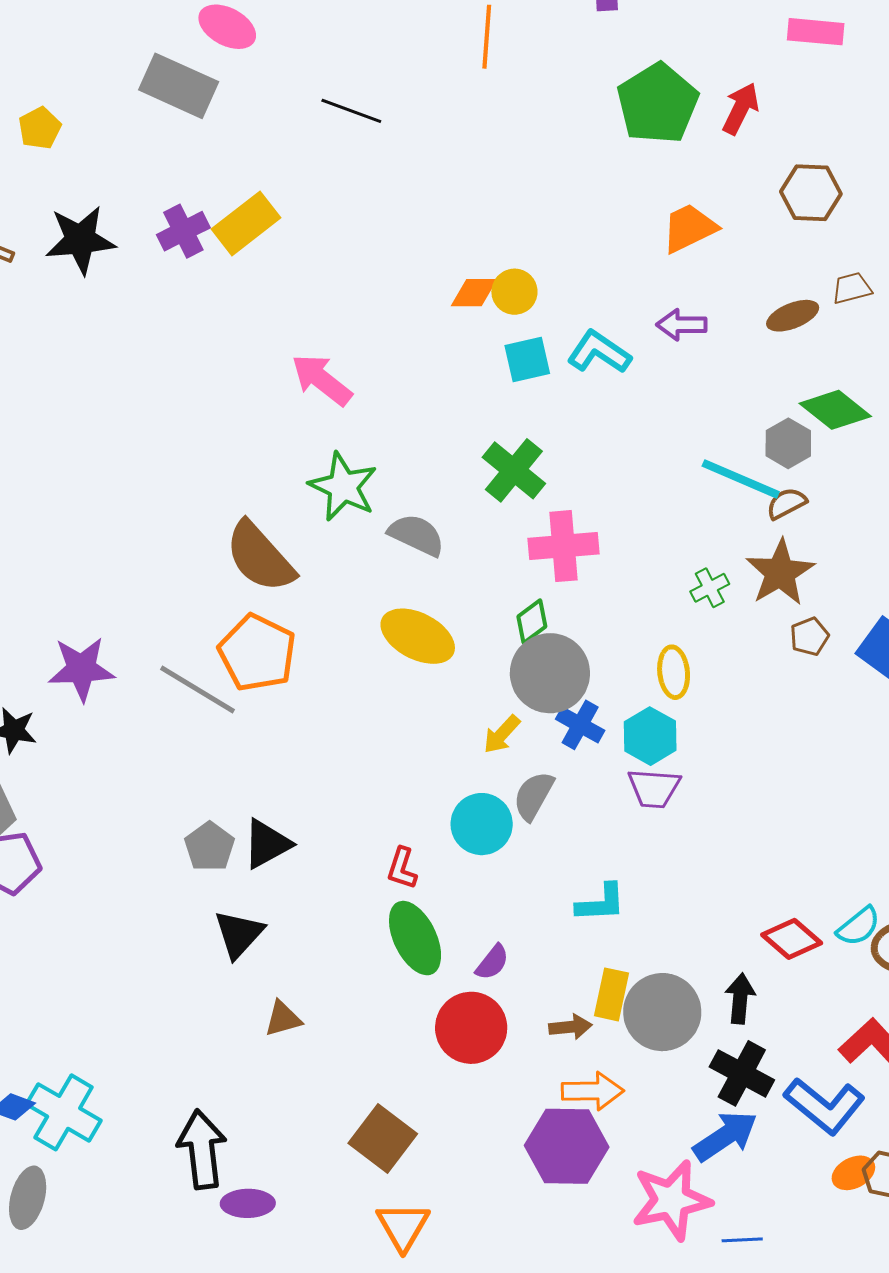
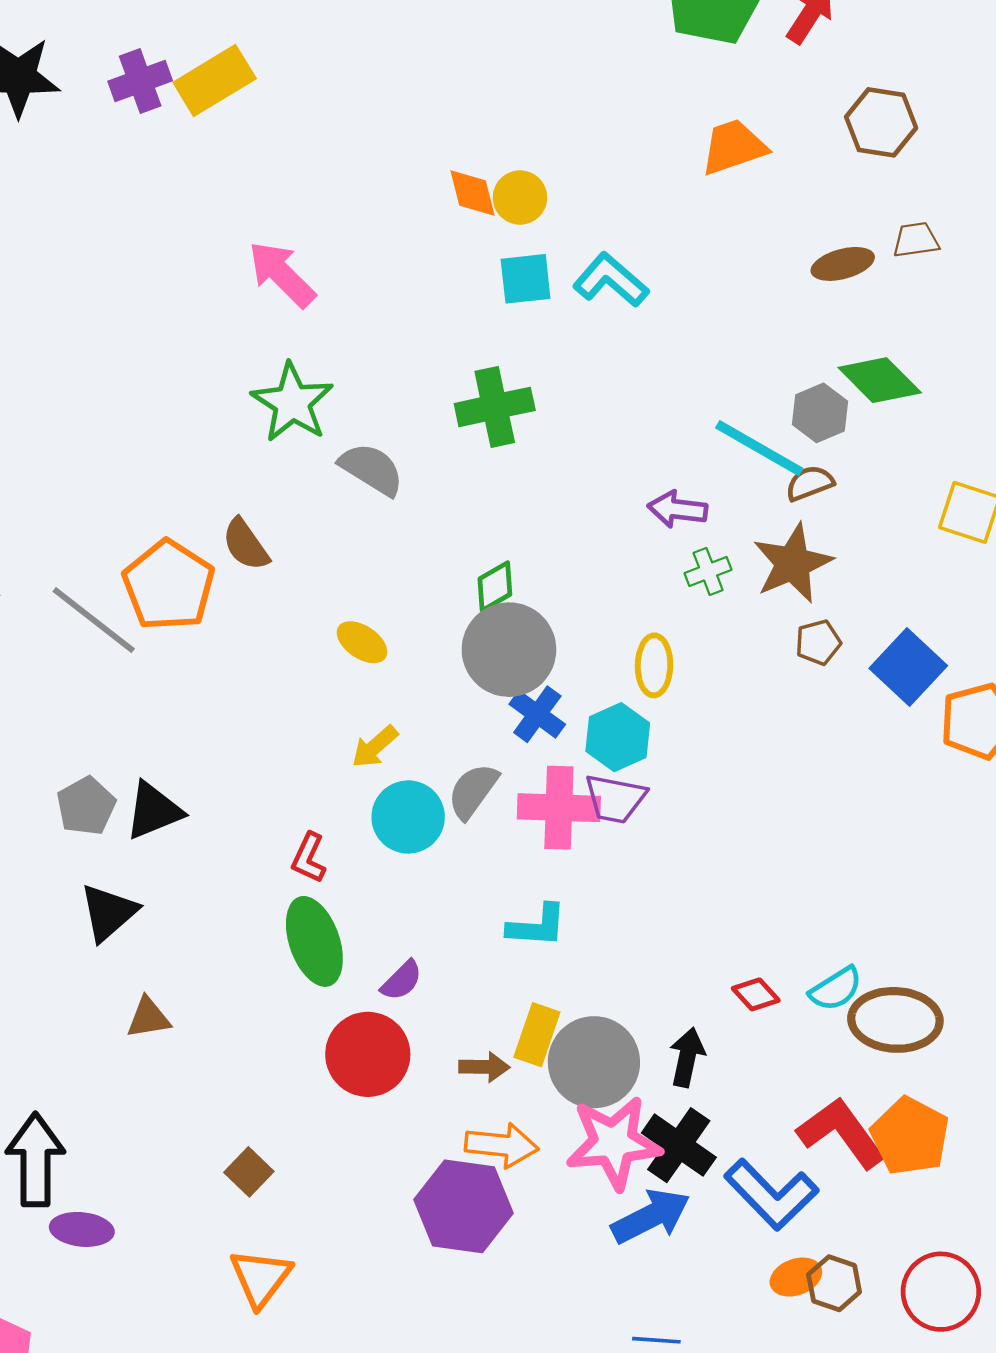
orange diamond: (474, 293) -> (472, 193), turned 69
purple arrow: (682, 325) -> (677, 509), moved
green cross: (514, 470) -> (495, 407), turned 32
pink cross: (563, 546) -> (559, 808), moved
brown semicircle: (260, 557) -> (246, 544), moved, size x0.6
yellow ellipse: (418, 636) -> (362, 642), moved, size x0.6
yellow arrow: (502, 734) -> (375, 747), moved
red diamond: (792, 939) -> (756, 994), size x0.7
brown square: (383, 1138) -> (249, 1172), size x0.6
pink star: (671, 1200) -> (614, 1143), moved

